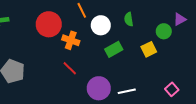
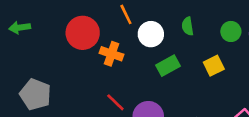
green circle: (164, 31) -> (231, 31), moved
red line: (70, 68) -> (115, 102), moved

